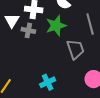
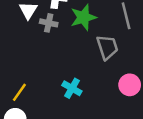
cyan cross: (48, 82) -> (72, 88), turned -35

